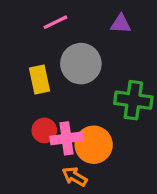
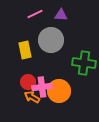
purple triangle: (121, 24) -> (61, 15), moved
orange arrow: (75, 177) -> (32, 97), moved

